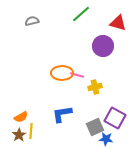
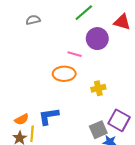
purple circle: (103, 46) -> (97, 39), moved
pink line: (77, 75) -> (75, 54), moved
blue L-shape: (62, 114) -> (49, 116), moved

